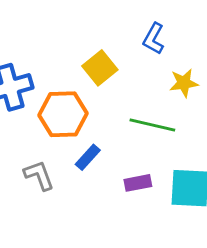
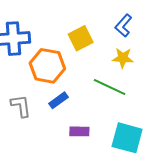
yellow star: (184, 83) -> (123, 58), moved
purple rectangle: (138, 183) -> (79, 131), moved

